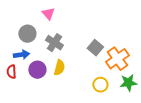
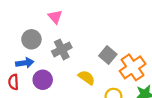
gray cross: (54, 43) -> (62, 49), turned 30
yellow semicircle: (59, 68) -> (86, 78), moved, turned -70

